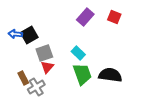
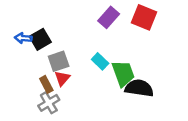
red square: (114, 17) -> (144, 17), size x1.5
green trapezoid: (82, 74) -> (123, 73), moved
brown rectangle: (23, 78) -> (46, 84), moved

